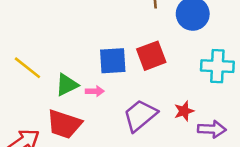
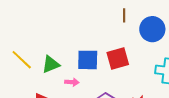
green triangle: (67, 85) -> (51, 64), moved

